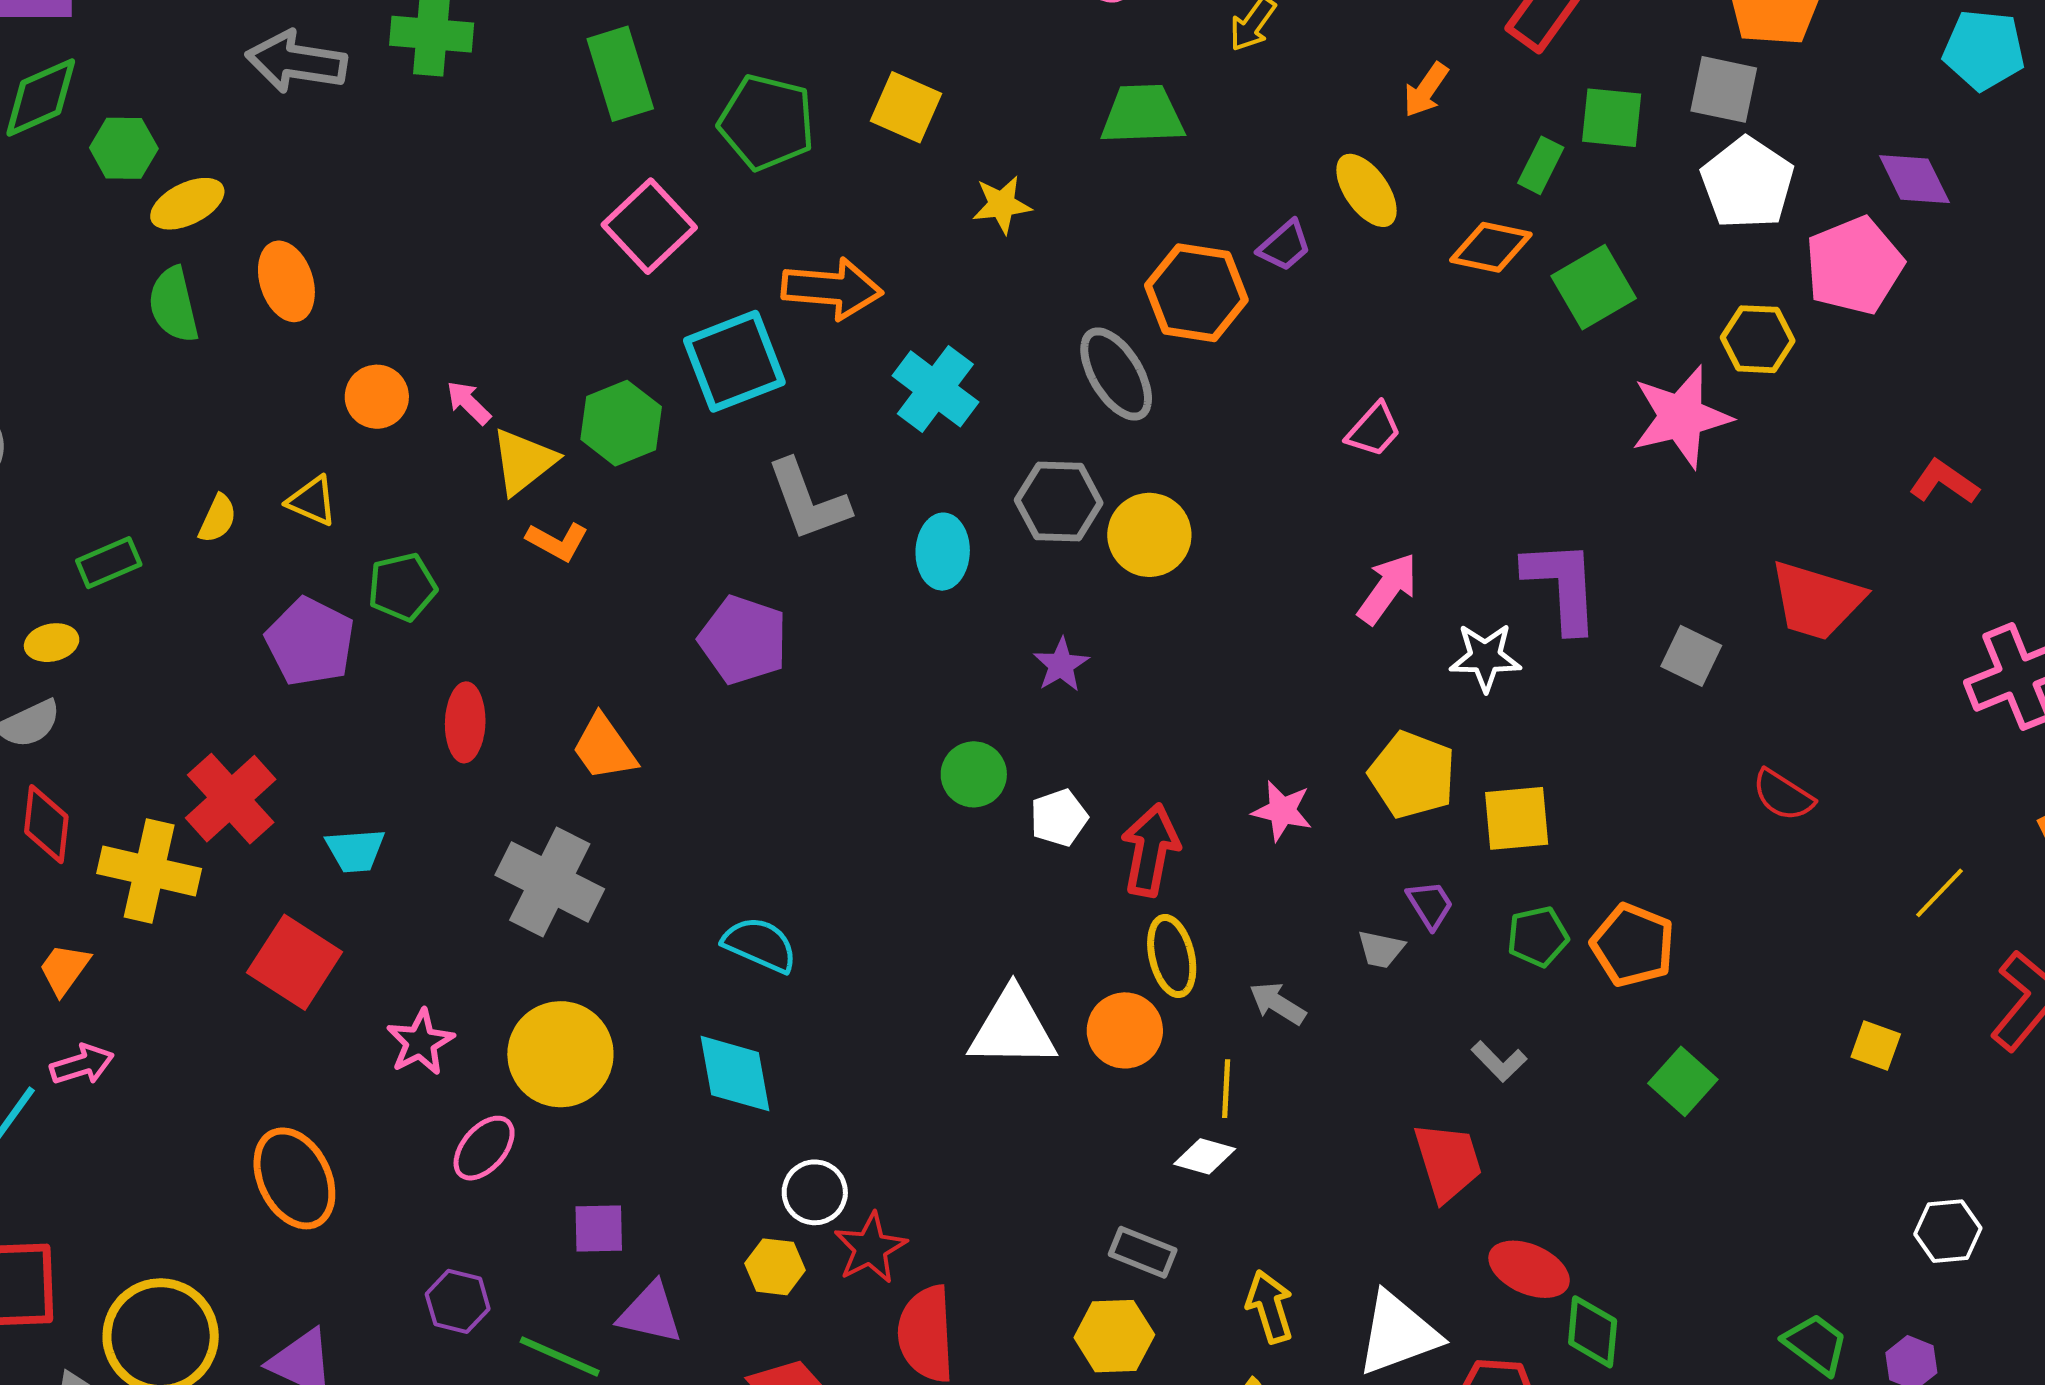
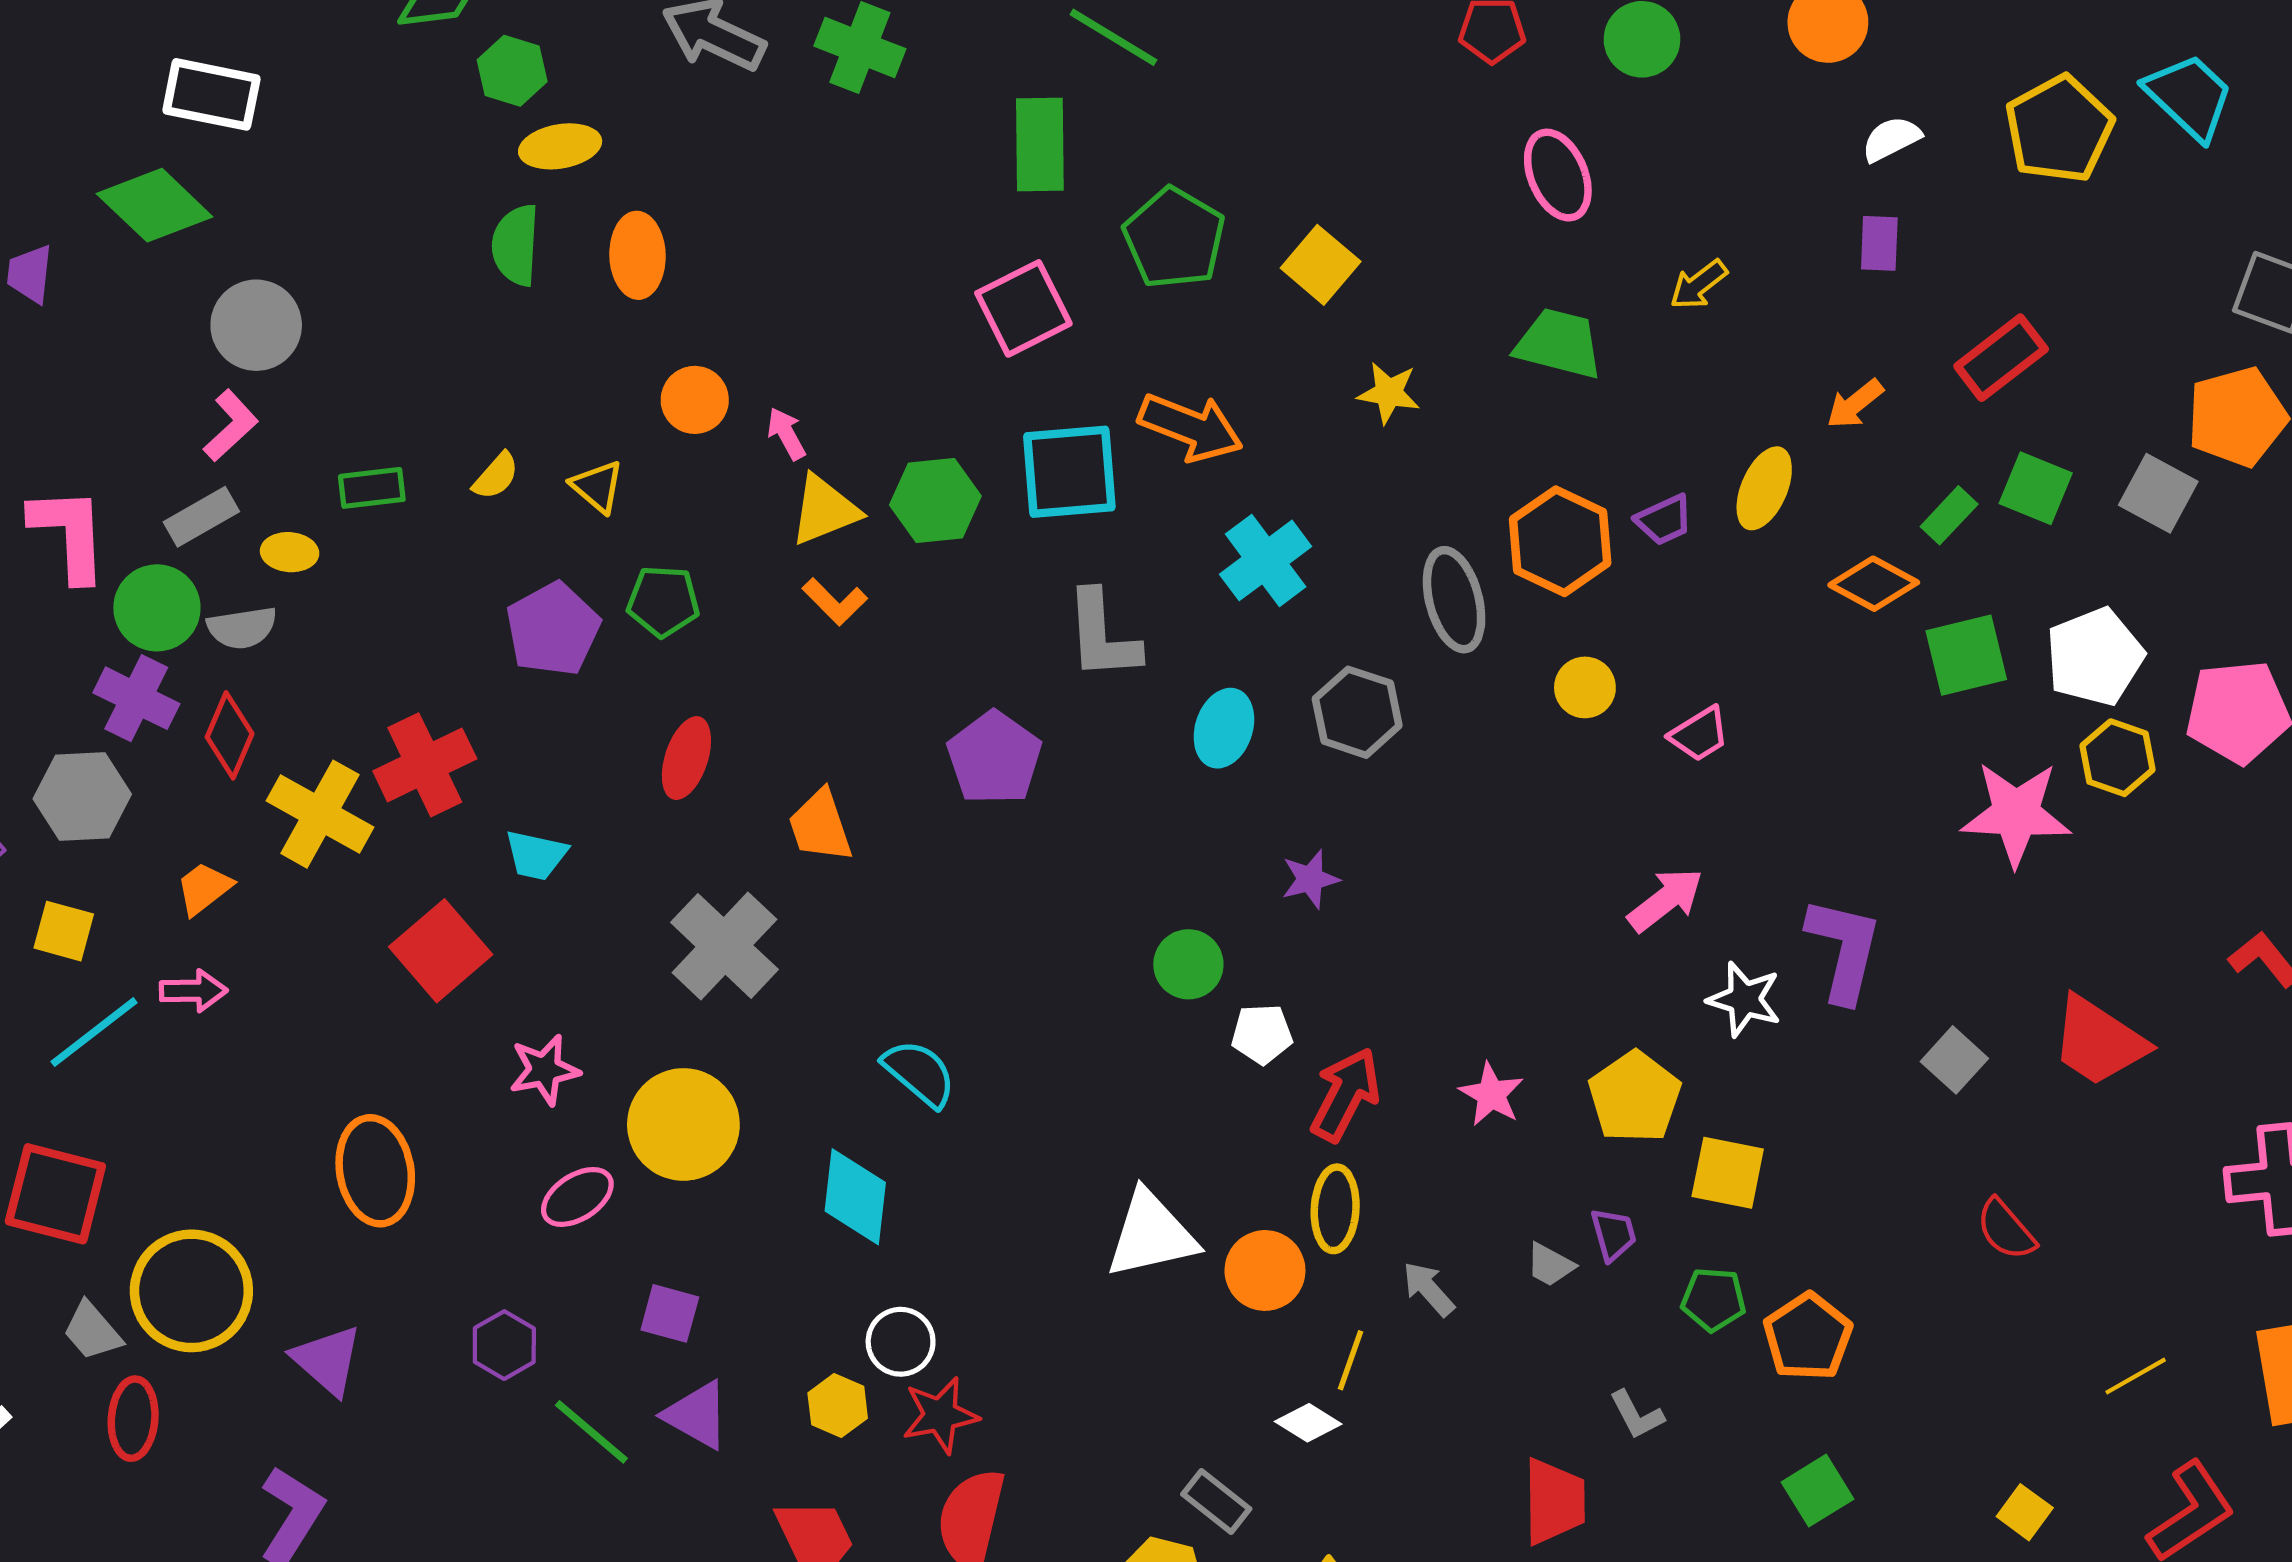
white pentagon: (1747, 183) -> (2095, 657), moved
yellow ellipse: (1366, 190) -> (1764, 488), turned 42
yellow circle: (1149, 535) -> (1585, 687), moved, size x0.7
white triangle: (1012, 1028) -> (1151, 1235), turned -30

